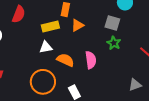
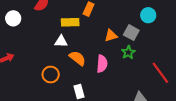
orange triangle: (77, 25) -> (111, 35), moved
orange circle: (43, 82) -> (51, 75), size x0.7

